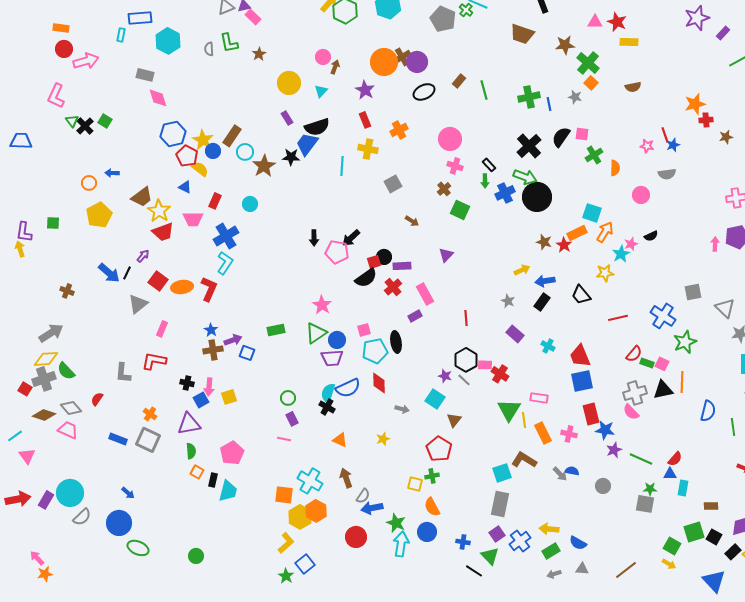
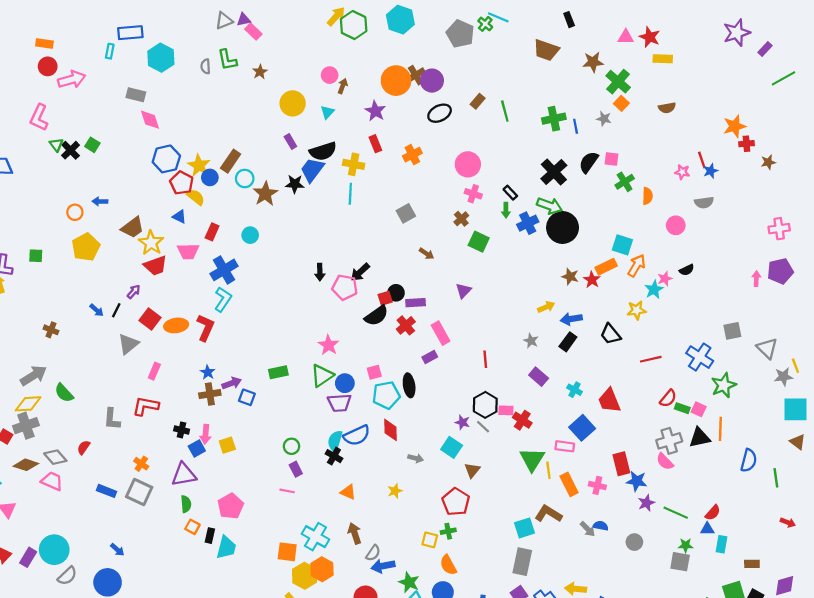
yellow cross: (368, 149) -> (354, 164), moved
blue arrow: (109, 273) -> (97, 310), size x0.6
green semicircle: (66, 371) -> (64, 393), moved
blue square: (582, 381) -> (582, 428), moved, turned -30

